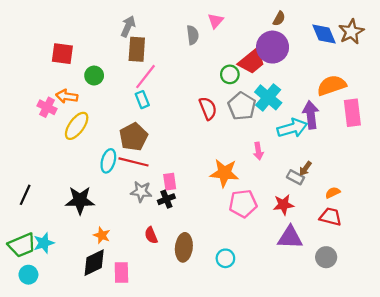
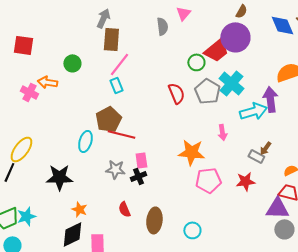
red square: (62, 54) -> (23, 45), moved
yellow ellipse: (77, 126) -> (21, 149), moved
red line: (134, 162) -> (121, 134), moved
purple triangle: (290, 237) -> (277, 208), moved

